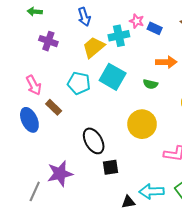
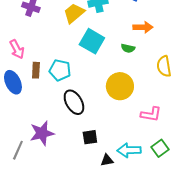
cyan pentagon: (79, 83) -> (60, 70), moved
brown rectangle: (54, 107) -> (36, 70), turned 49
black square: (110, 167) -> (90, 137), moved

